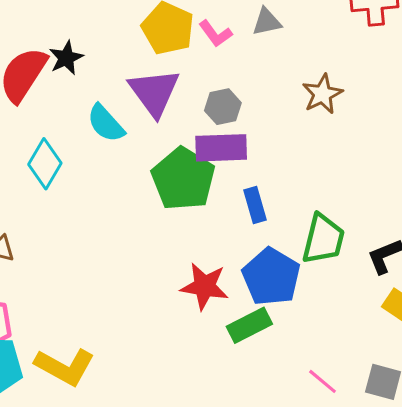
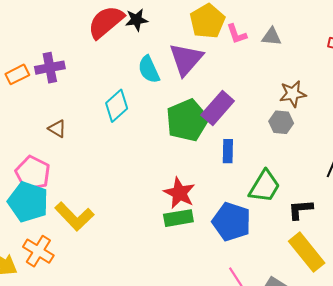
gray hexagon: (223, 107) -> (281, 122), moved
purple rectangle: (221, 148) -> (218, 108), turned -64
cyan diamond: (45, 164) -> (117, 106), moved
blue pentagon: (271, 277) -> (232, 222), moved, turned -30
green rectangle: (249, 325) -> (178, 218), moved

